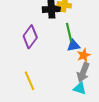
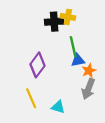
purple diamond: (30, 37) -> (37, 65), moved
cyan triangle: (80, 88) -> (58, 107), moved

